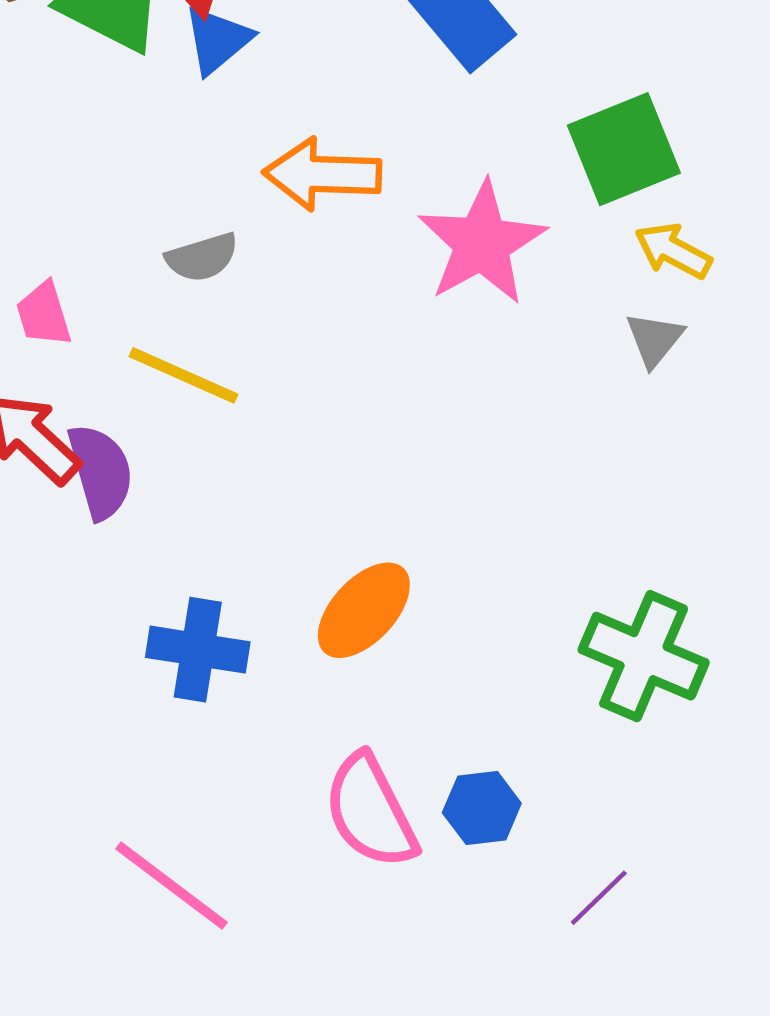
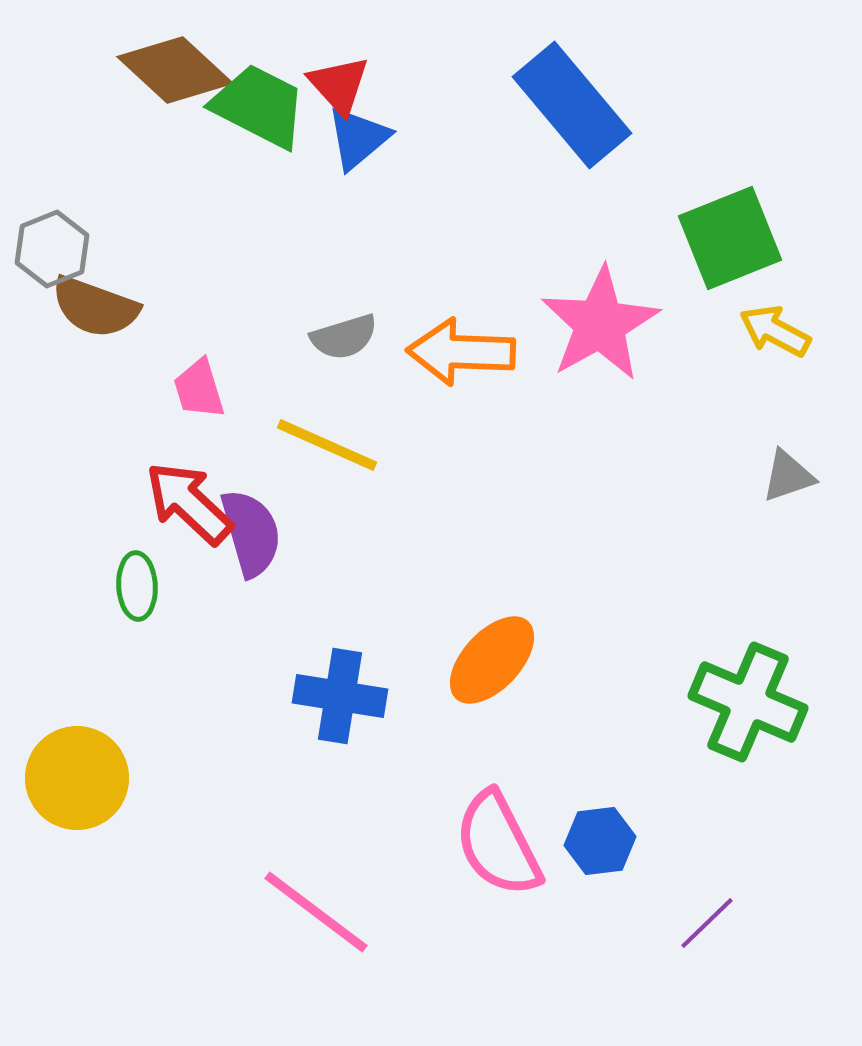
orange arrow: (322, 174) -> (461, 352), moved
gray triangle: (654, 339) -> (788, 476), moved, turned 32

